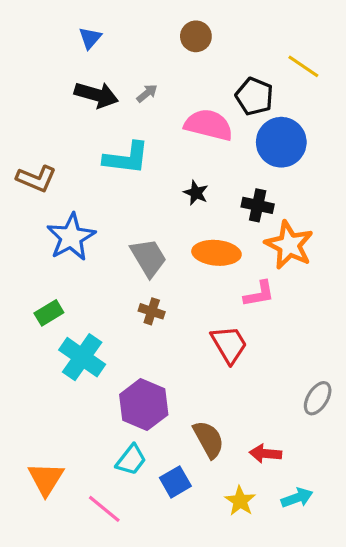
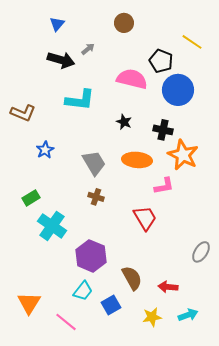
gray arrow: (147, 93) -> (88, 49), moved
blue star: (71, 237) -> (45, 150), size x0.6
yellow star: (240, 501) -> (152, 317), turned 30

